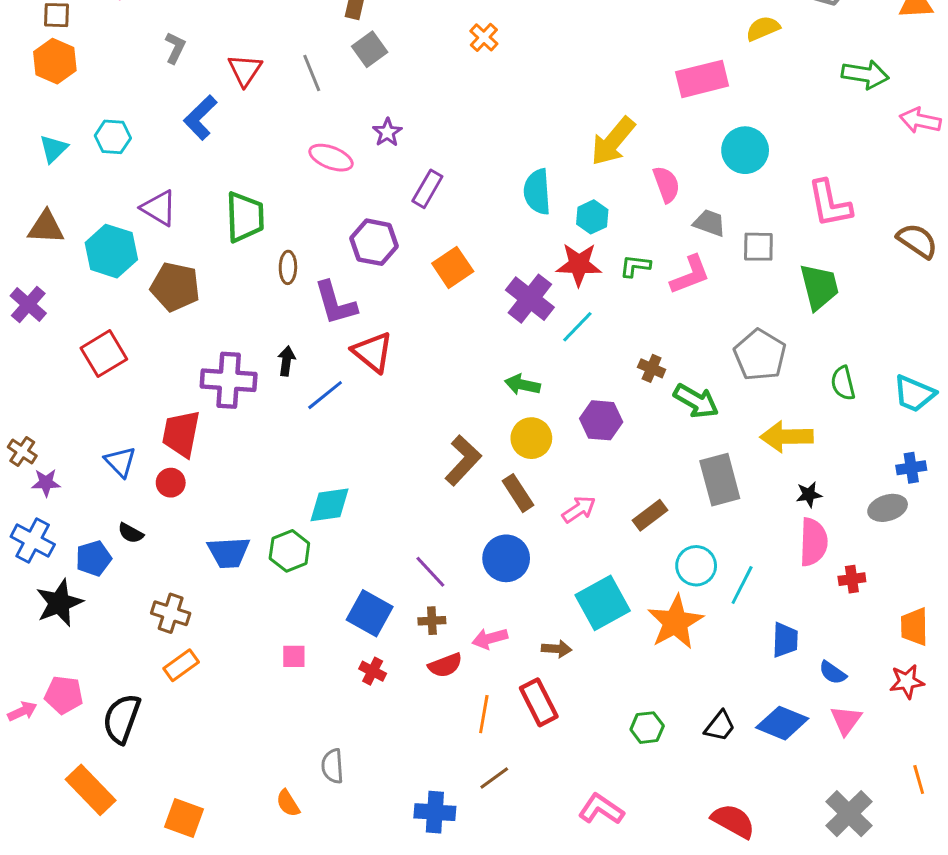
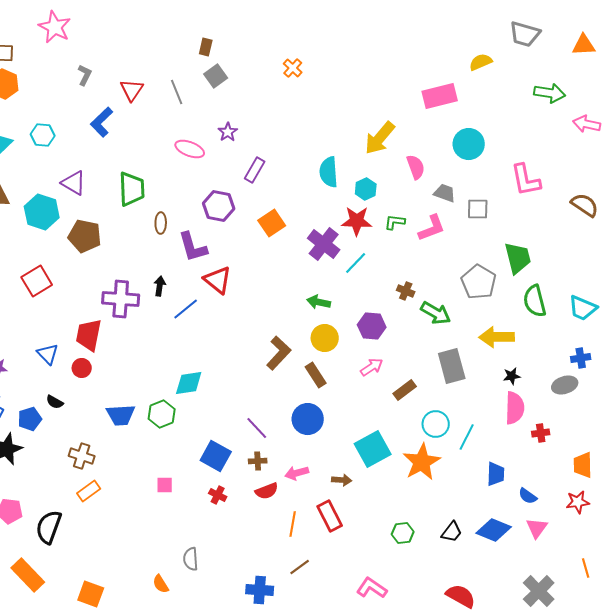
green trapezoid: (819, 287) -> (518, 258), moved
green semicircle: (843, 383) -> (535, 301), size x1.4
pink arrow: (579, 509) -> (372, 367), moved

